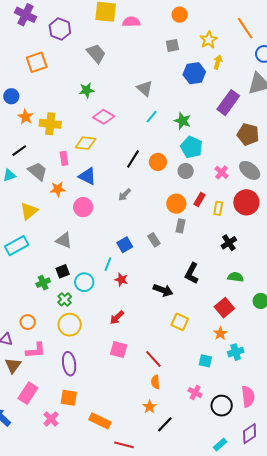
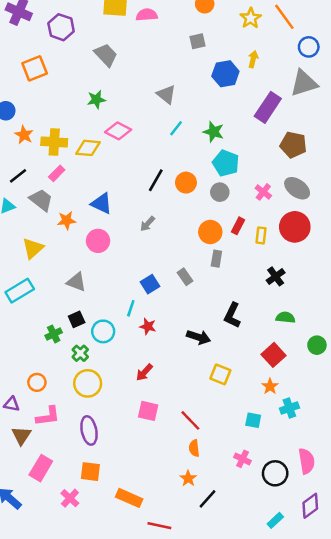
yellow star: (209, 40) -> (251, 18), moved
yellow diamond: (86, 143) -> (88, 148), moved
pink rectangle: (64, 158) -> (57, 173), moved, turned 56

